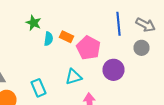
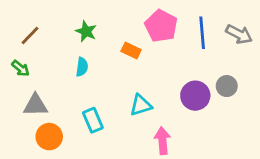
cyan semicircle: (48, 39) -> (82, 67), moved
pink pentagon: (88, 48) -> (161, 26), moved
gray circle: (142, 48) -> (227, 86), moved

